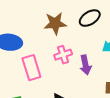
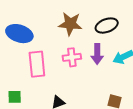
purple arrow: (85, 65) -> (97, 54), moved

